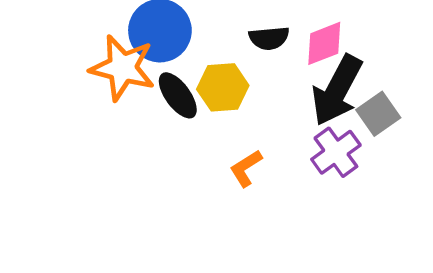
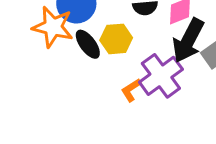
purple cross: (336, 152) -> (161, 76), moved, size x1.4

